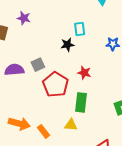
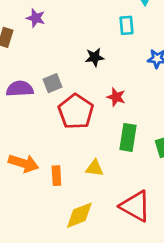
cyan rectangle: (80, 29) -> (126, 25), moved
green rectangle: (81, 102) -> (128, 137), moved
orange rectangle: (43, 131) -> (56, 176), turned 32

